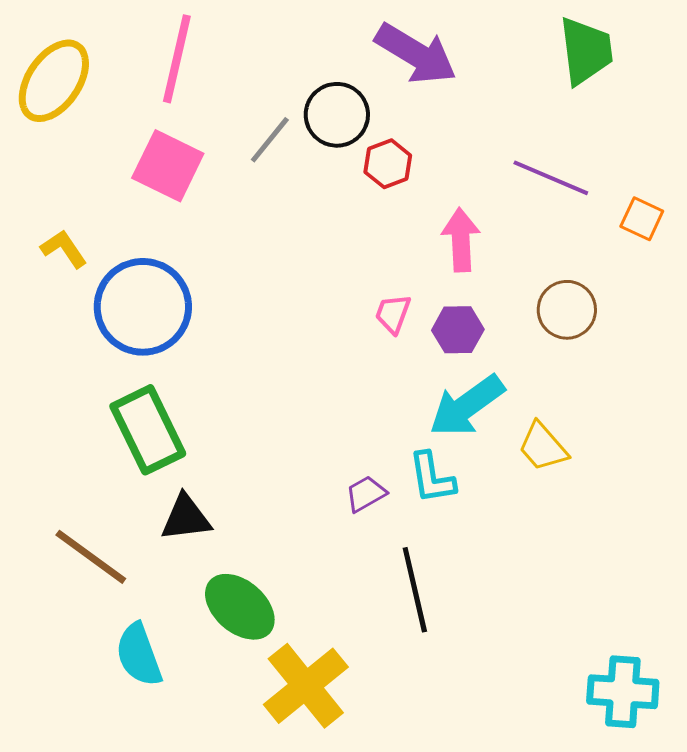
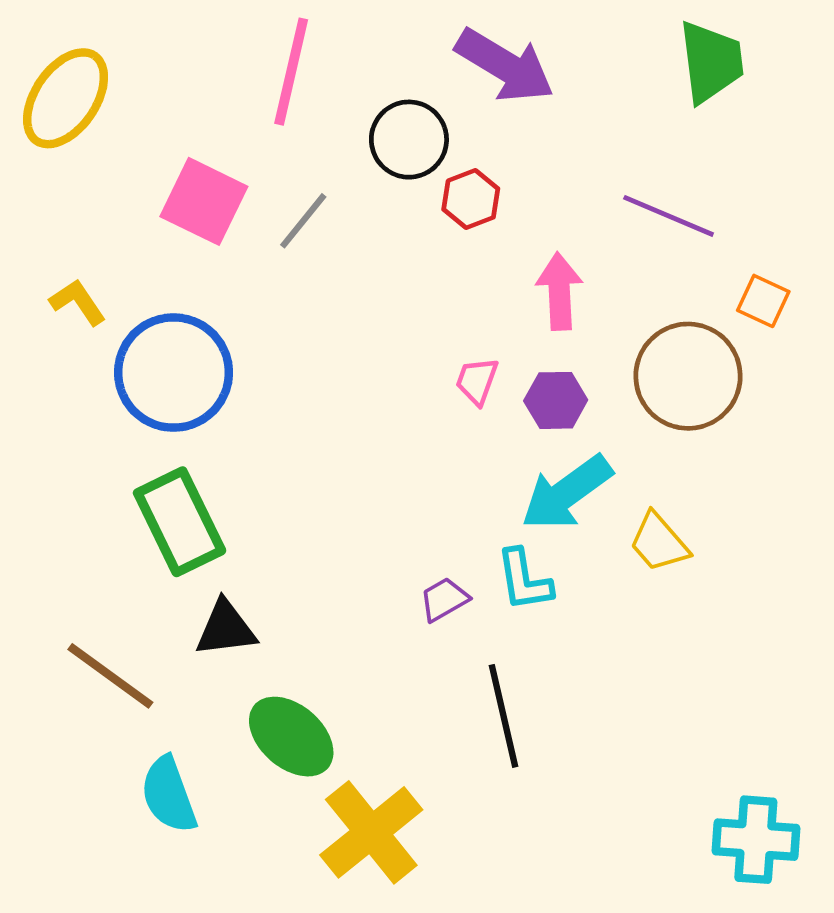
pink line: (177, 59) -> (291, 72), moved
gray line: (270, 140) -> (303, 221), moved
orange square: (642, 219) -> (763, 301), moved
brown circle: (567, 310) -> (688, 376), size x1.5

